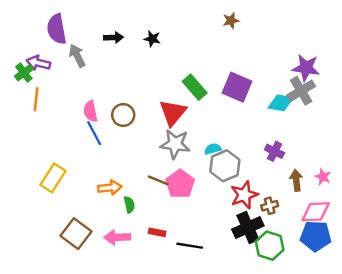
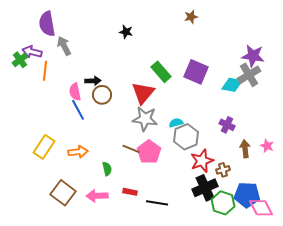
black arrow: (114, 38) -> (93, 81), moved
orange line: (36, 99) -> (45, 71), moved
orange arrow: (110, 188) -> (78, 152), moved
pink diamond: (316, 212) -> (261, 208), moved, turned 65
blue pentagon: (316, 236) -> (247, 195), moved

